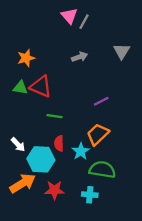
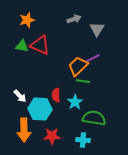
gray triangle: (122, 51) -> (97, 29), moved
green line: (54, 116) -> (83, 81), moved
orange trapezoid: (98, 134) -> (78, 66), moved
orange arrow: (23, 183) -> (24, 130), turned 120

